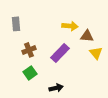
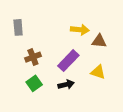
yellow triangle: (96, 53) -> (98, 72), moved, turned -32
black arrow: (56, 88) -> (66, 85), moved

